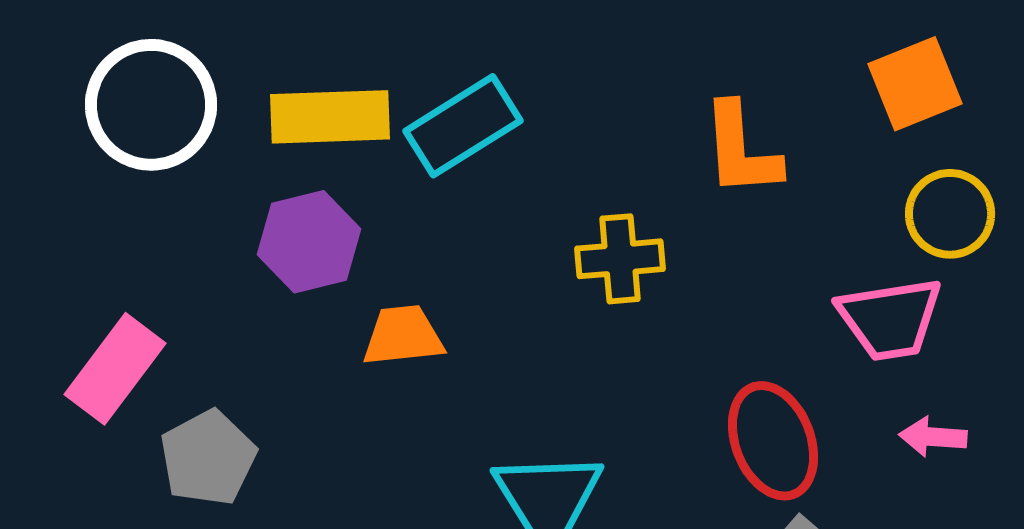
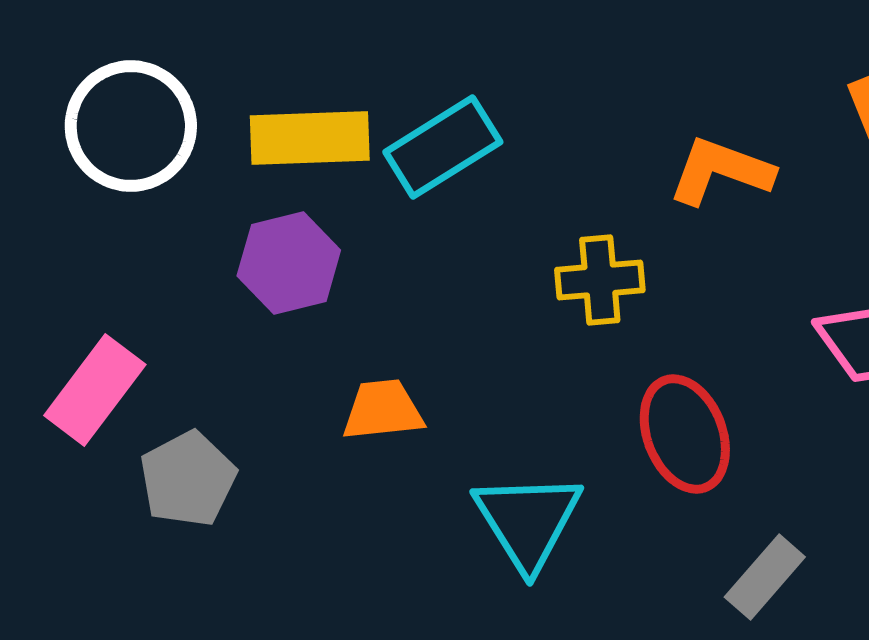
orange L-shape: (741, 150) -> (721, 171), turned 114
orange trapezoid: (403, 336) -> (383, 410), moved
red ellipse: (773, 441) -> (685, 434), moved

